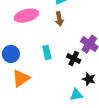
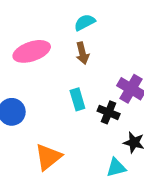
cyan rectangle: (47, 52) -> (77, 99), moved
orange triangle: (21, 78) -> (48, 157), moved

